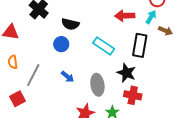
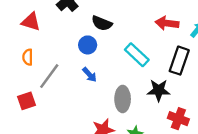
black star: (126, 73) -> (159, 90), turned -30
blue arrow: (67, 77) -> (90, 75), moved
red cross: (133, 95) -> (178, 119), moved

